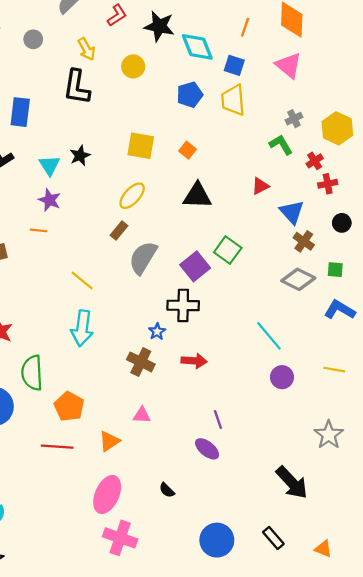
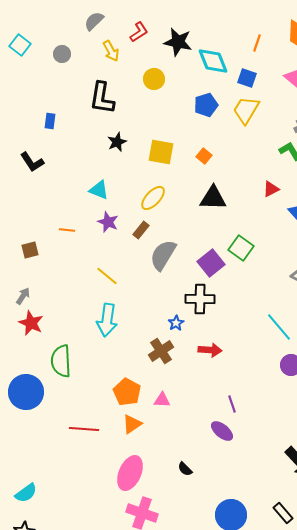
yellow arrow: (86, 49) -> (111, 51), moved
yellow trapezoid: (233, 100) -> (246, 110), turned 36
blue rectangle: (20, 112) -> (50, 121), size x0.6
black star: (80, 156) -> (117, 142), moved
cyan triangle: (50, 165) -> (99, 190), moved, turned -35
purple star: (50, 200) -> (108, 222), moved
brown cross: (141, 362) -> (161, 351), turned 30
orange pentagon: (69, 406) -> (127, 392), moved

